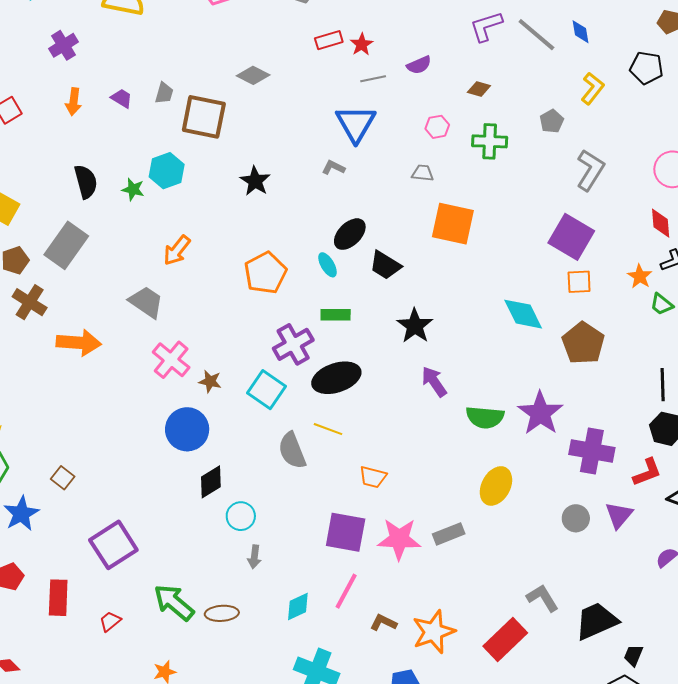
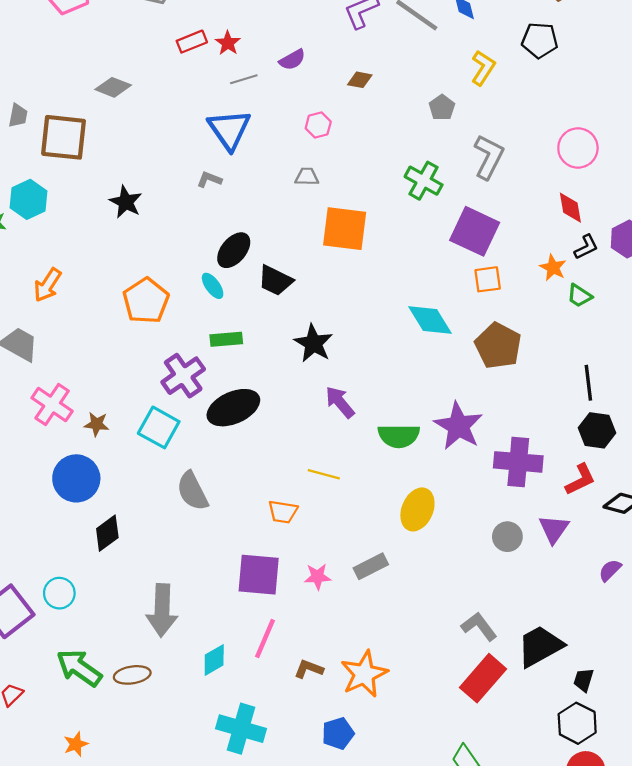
green cross: (490, 141) -> (424, 181), moved, turned 32
yellow line: (328, 429) -> (324, 474), moved
cyan circle: (241, 516) -> (59, 593), moved
pink star: (399, 539) -> (318, 577), size x0.6
gray arrow: (254, 557) -> (162, 610), size x2.0
red rectangle: (505, 639) -> (483, 678), moved

